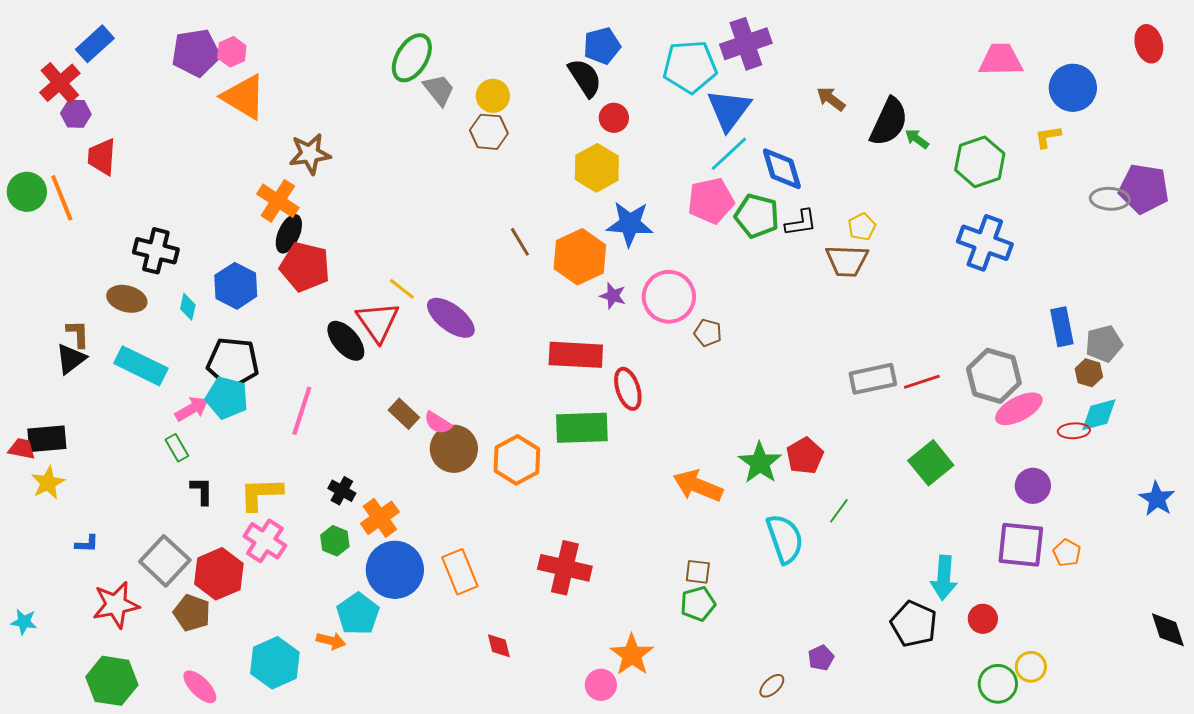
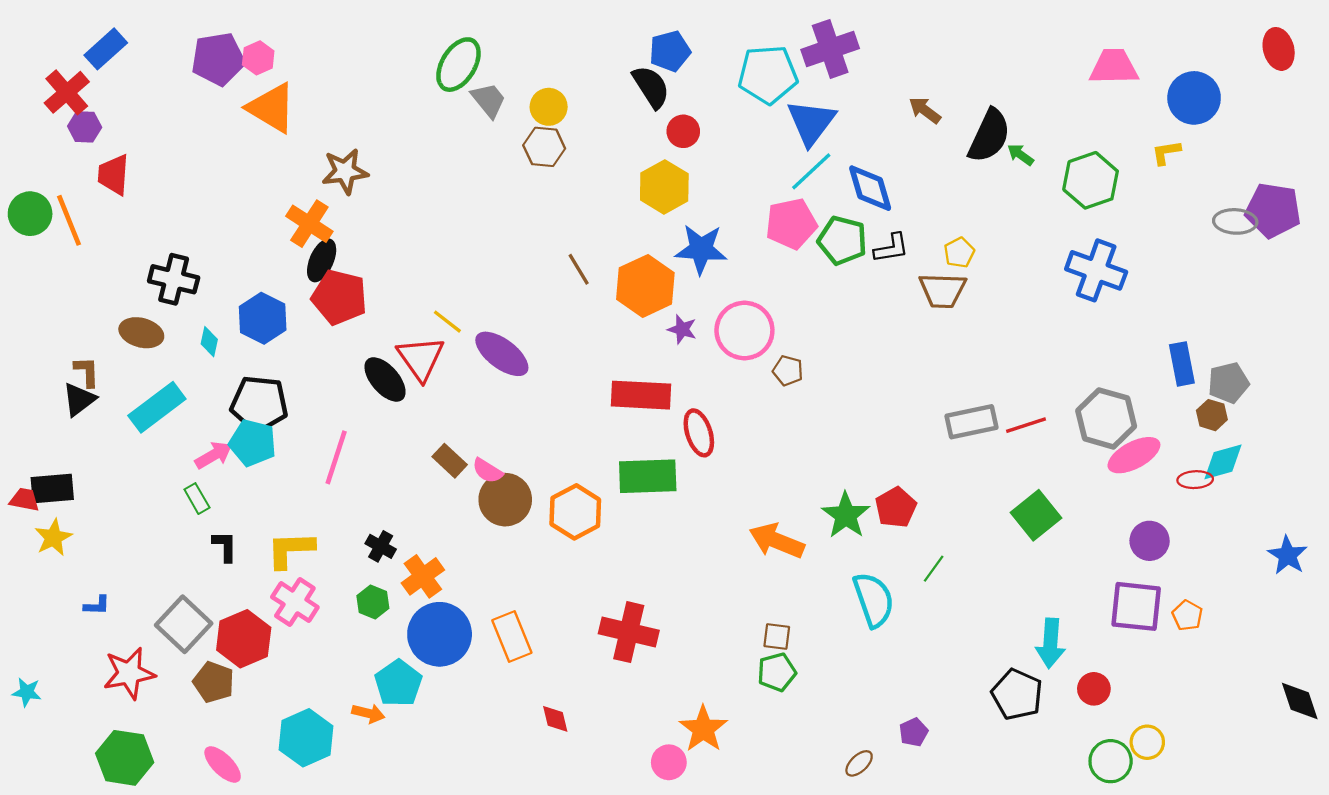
cyan rectangle: (141, 366) -> (157, 407), turned -63

